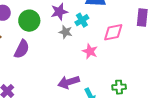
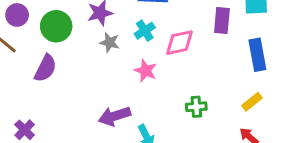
cyan cross: (82, 20) -> (145, 31), moved
green cross: (119, 87) -> (196, 107), moved

